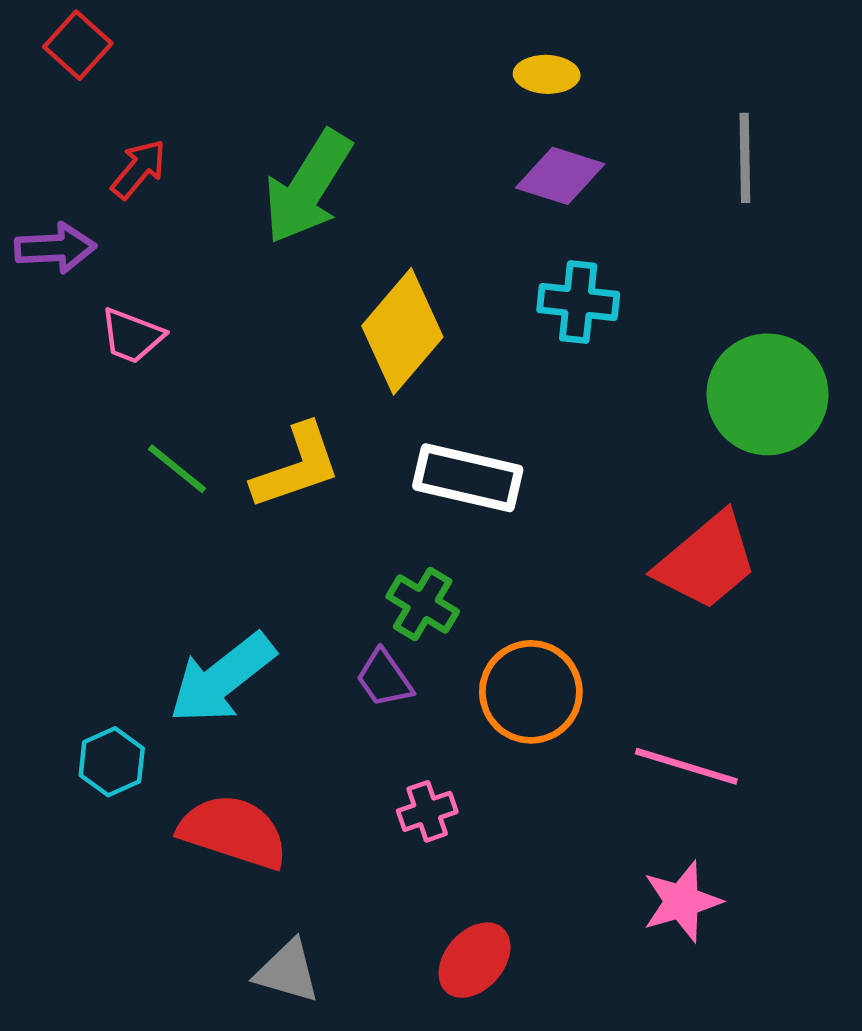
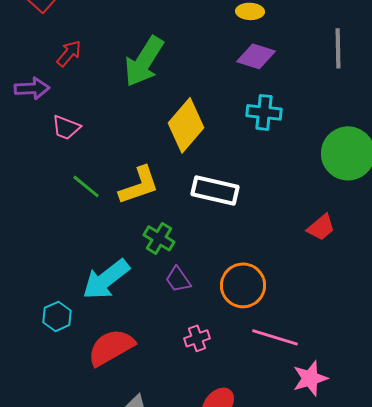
red trapezoid: (707, 561) -> (321, 227), size x0.6
green cross: (423, 604) -> (159, 238), moved
pink line: (686, 766) -> (275, 337), moved
red semicircle: (233, 832) -> (111, 347), turned -48

